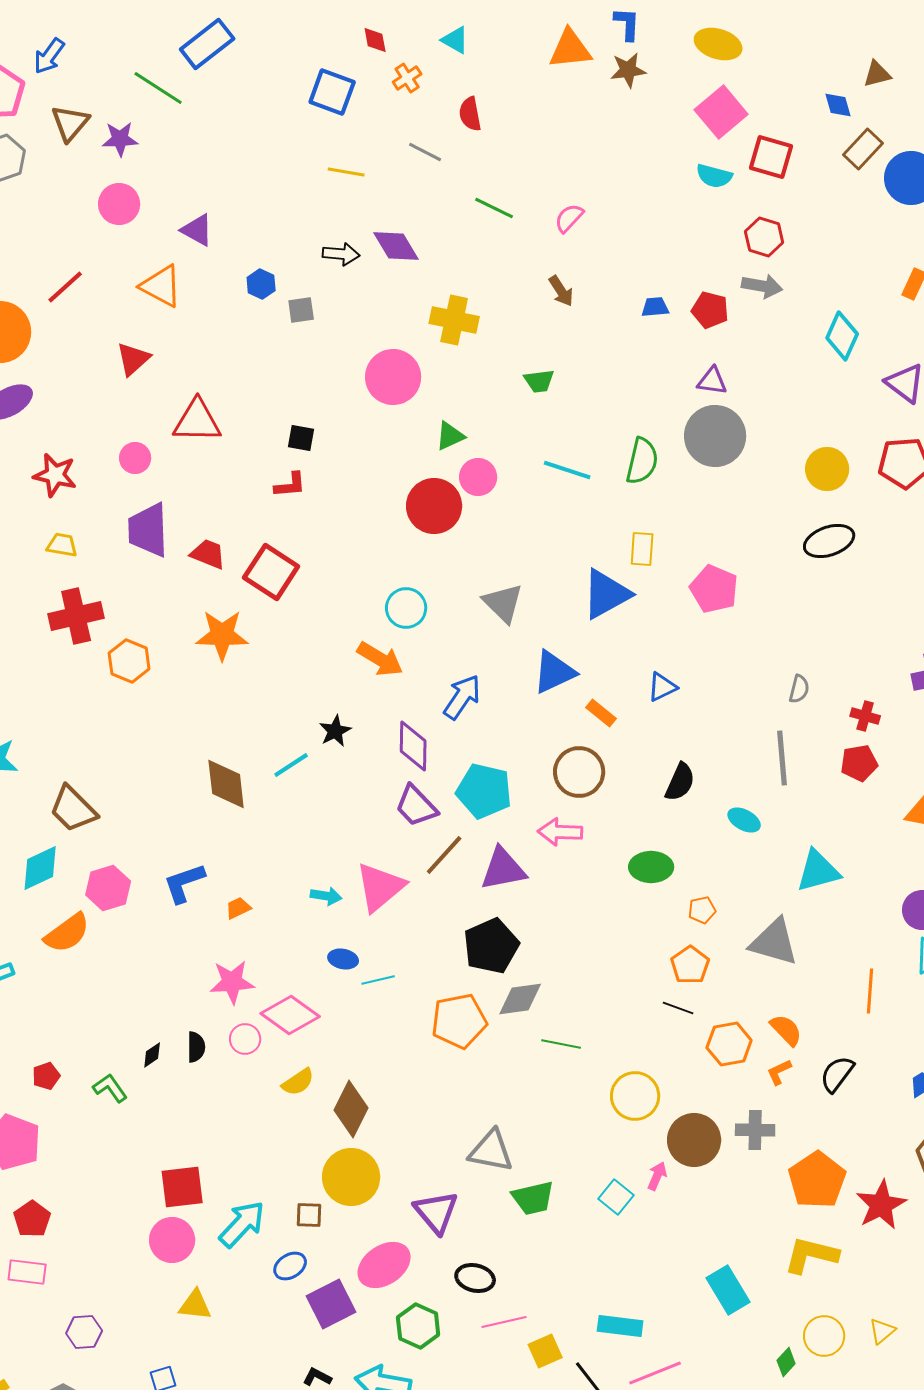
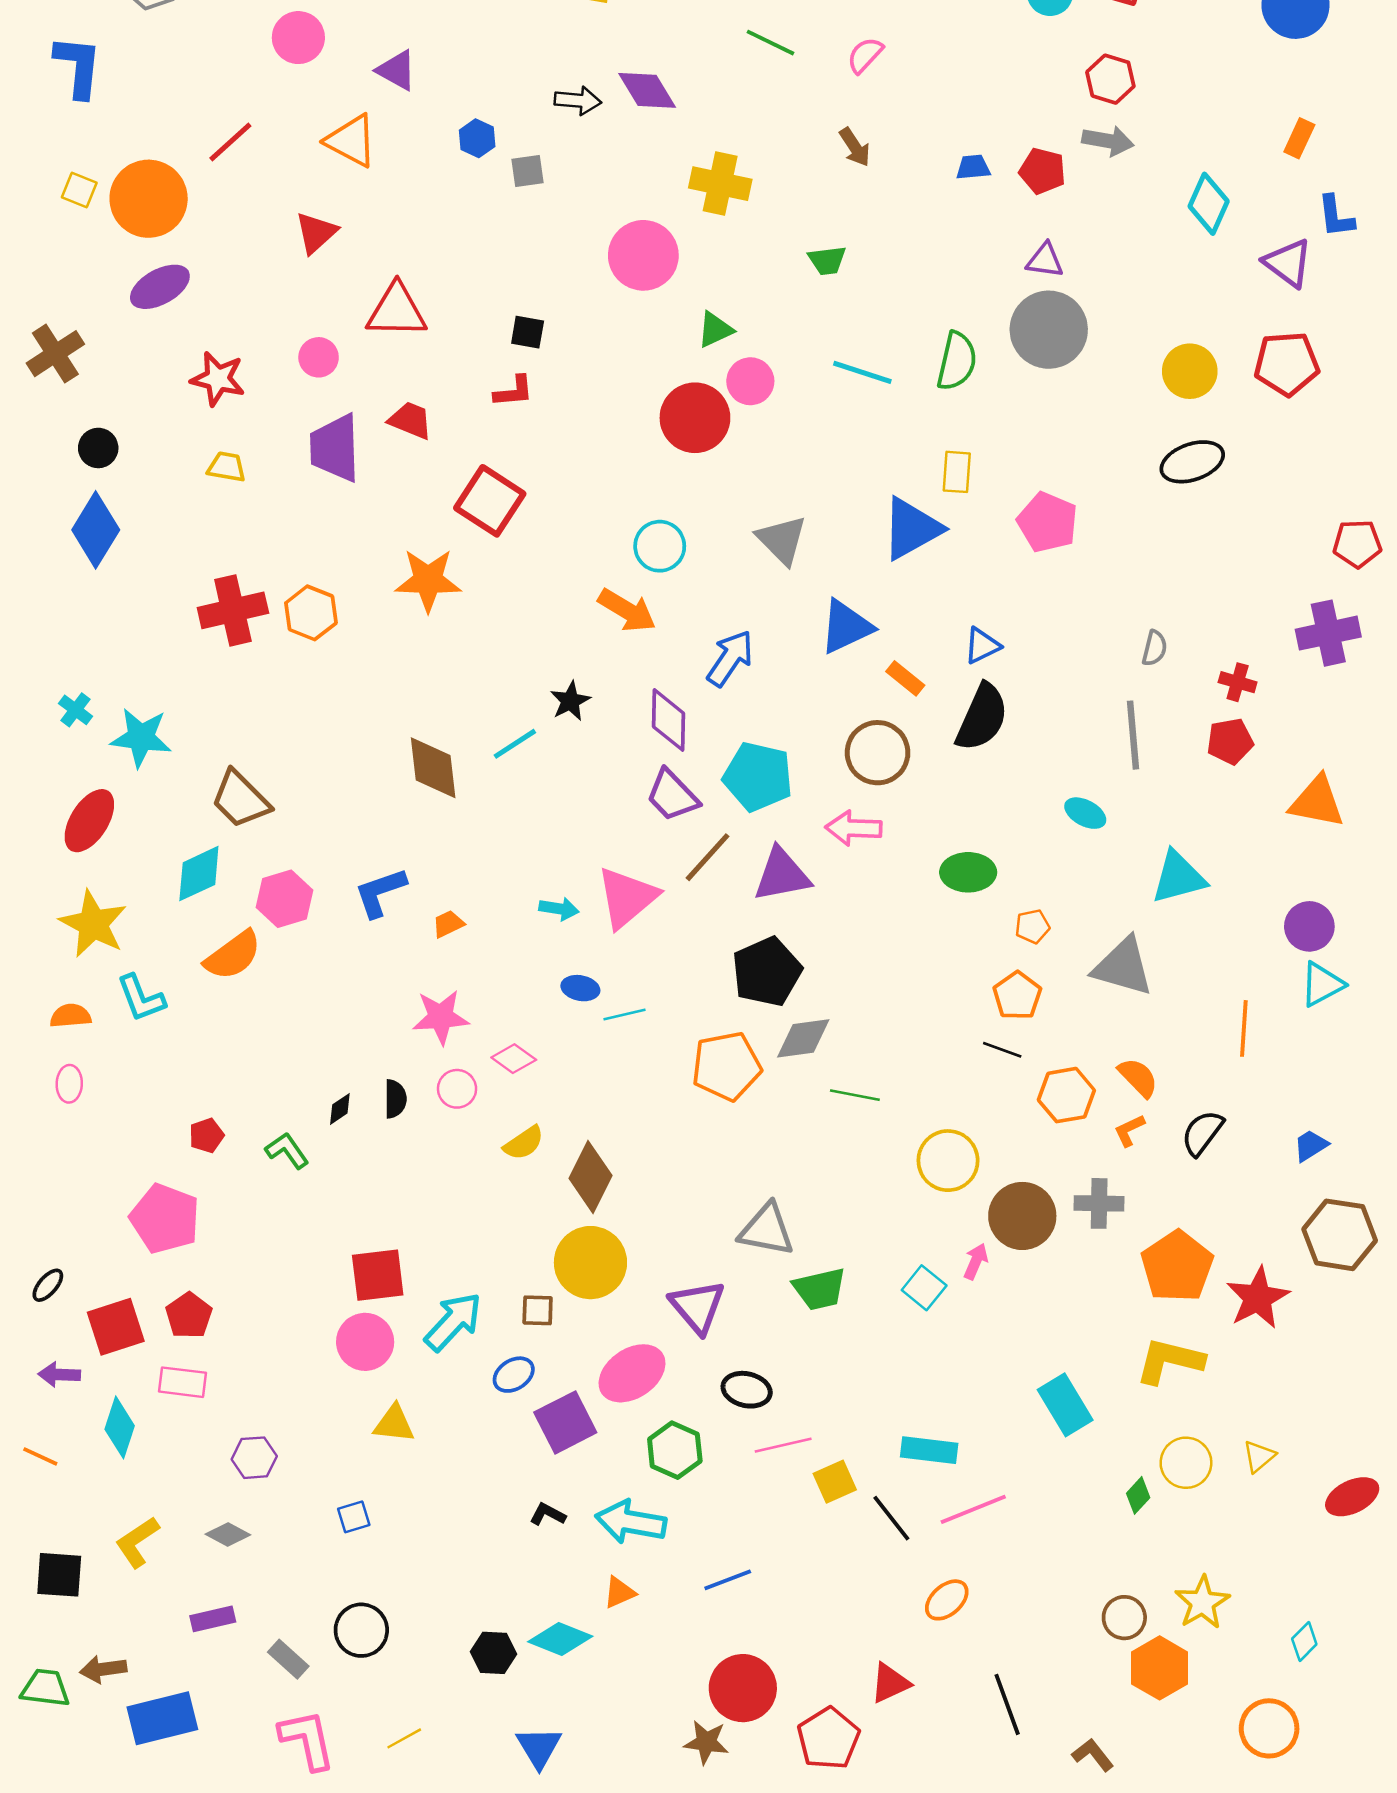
red trapezoid: (208, 554) -> (410, 420), moved
red cross: (76, 616) -> (233, 610), moved
black semicircle: (680, 782) -> (982, 717), moved, size x1.4
pink diamond: (290, 1015) -> (514, 1059), size x0.6

